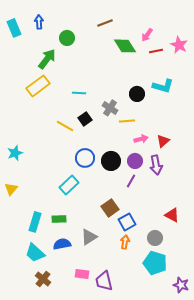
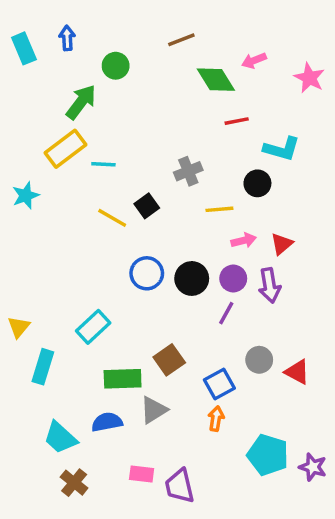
pink arrow: (147, 35) -> (254, 61), turned 32
red line: (156, 51) -> (237, 121), moved
cyan line: (79, 93) -> (103, 164), moved
black circle: (137, 94) -> (257, 183), moved
gray cross: (110, 108) -> (188, 171), moved, turned 35
cyan star: (15, 153) -> (26, 195), moved
cyan rectangle: (69, 185) -> (93, 327), moved
brown square: (110, 208) -> (169, 360), moved
green rectangle: (59, 219) -> (123, 379), moved, size x1.5
cyan rectangle: (35, 222) -> (43, 367), moved
gray circle: (155, 238) -> (259, 360), moved
purple star: (181, 285) -> (313, 467), moved

